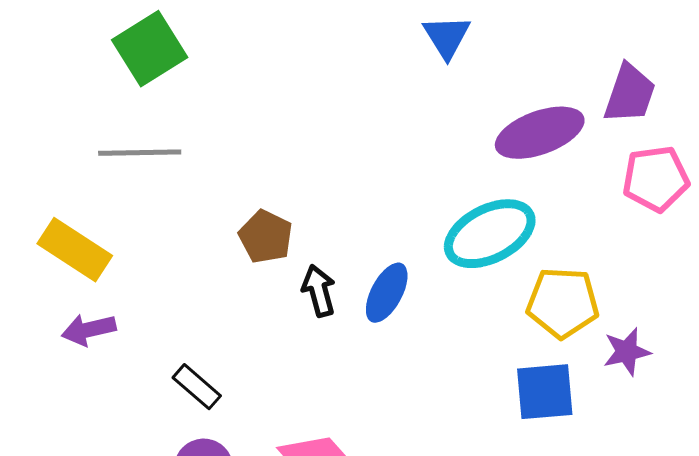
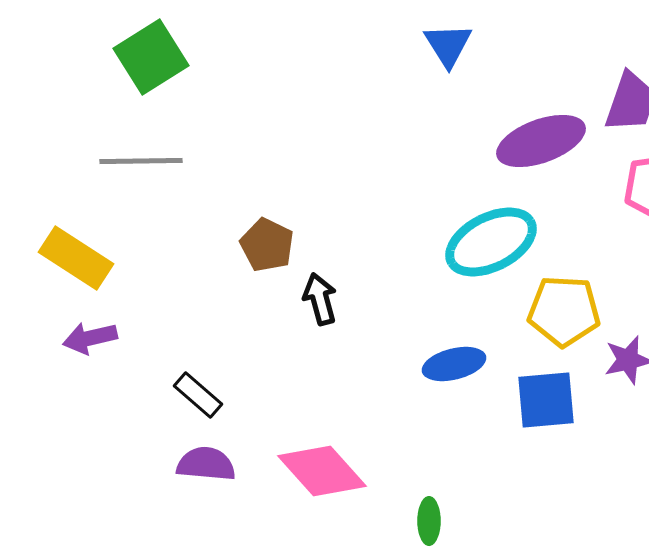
blue ellipse: (387, 293) -> (454, 364), moved, turned 48

